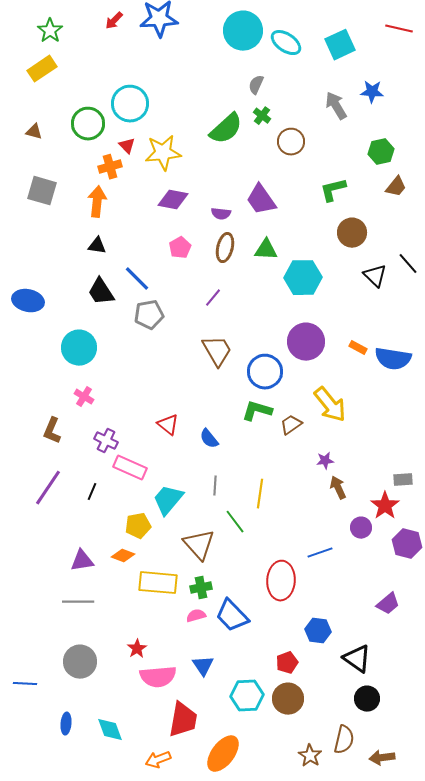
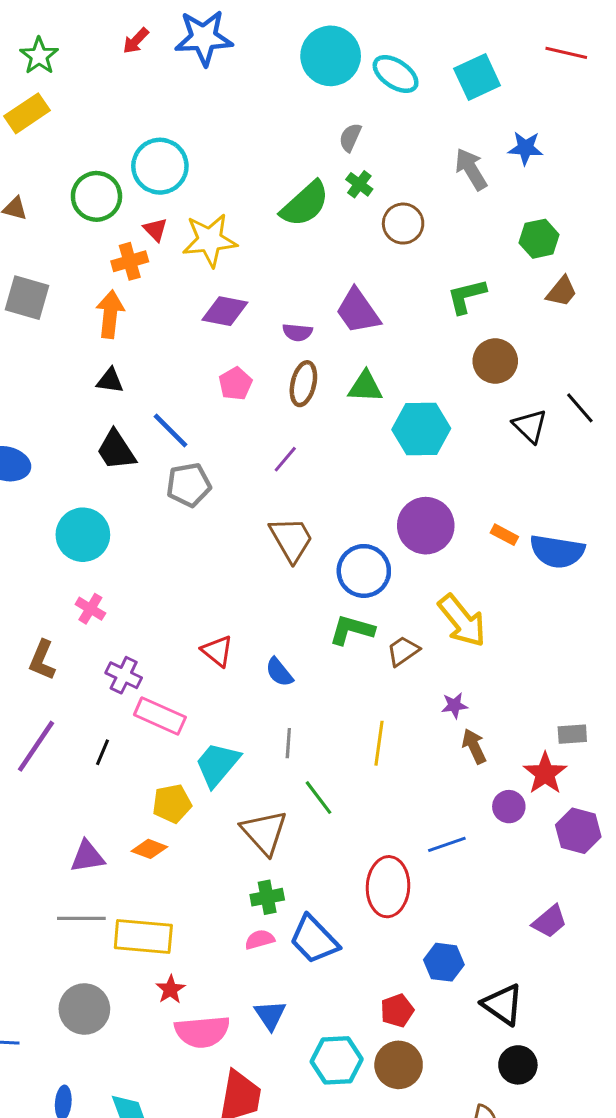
yellow line: (260, 494) -> (379, 743), moved
yellow rectangle: (158, 583) -> (143, 937), moved

